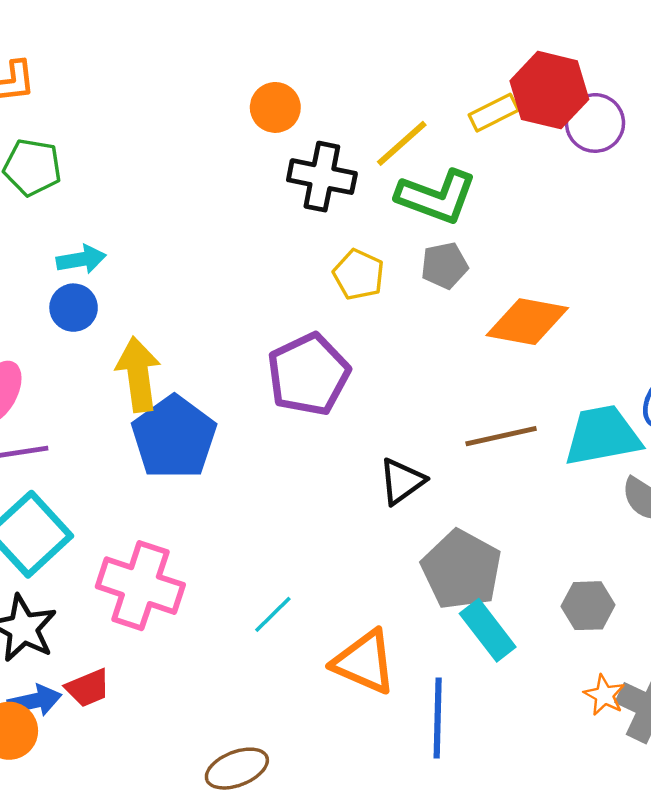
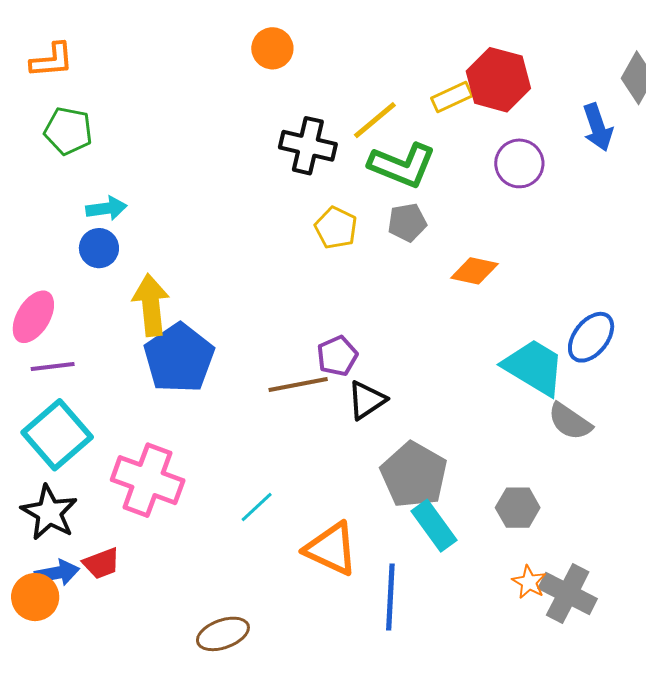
orange circle: (275, 107) -> (272, 48), moved
purple circle: (595, 123) -> (519, 163), moved
orange diamond: (527, 322) -> (474, 271), size x0.7
purple pentagon: (308, 374) -> (337, 356), moved, size x0.6
brown line: (501, 436) -> (298, 385), moved
cyan trapezoid: (602, 436) -> (534, 367), turned 40

